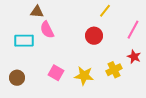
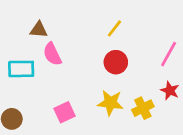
yellow line: (105, 11) -> (114, 28), moved
pink square: (56, 73) -> (64, 112), turned 35
yellow star: (84, 76) -> (110, 103), moved

